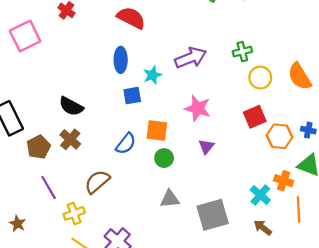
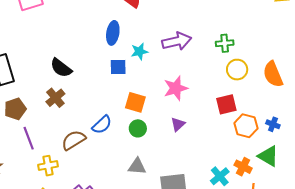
pink star: (198, 108) -> (176, 88), turned 30
blue semicircle: (126, 144) -> (102, 125), moved
brown pentagon: (38, 147) -> (15, 109), moved

